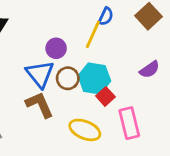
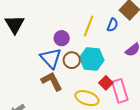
blue semicircle: (106, 16) -> (113, 25), moved
red square: (105, 96) -> (106, 83), moved

